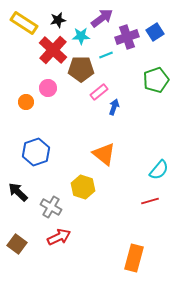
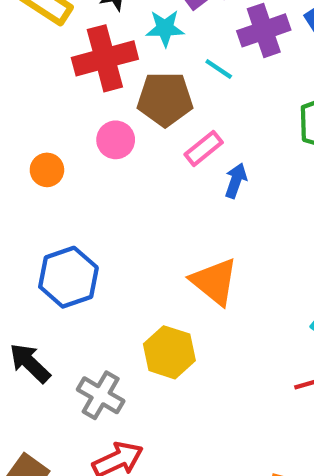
red cross: (53, 50) -> (105, 58), turned 32
cyan line: (106, 55) -> (219, 69), turned 56
pink circle: (48, 88) -> (116, 140), moved

